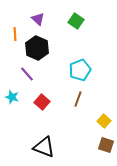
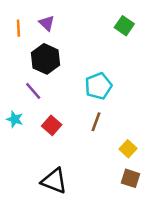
green square: (76, 21) -> (124, 26), moved
orange line: (15, 34) -> (18, 28), moved

